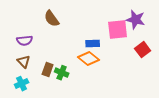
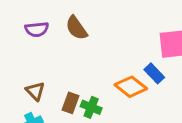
purple semicircle: (25, 41) -> (37, 29), moved
blue rectangle: (93, 44) -> (154, 73), moved, turned 48

